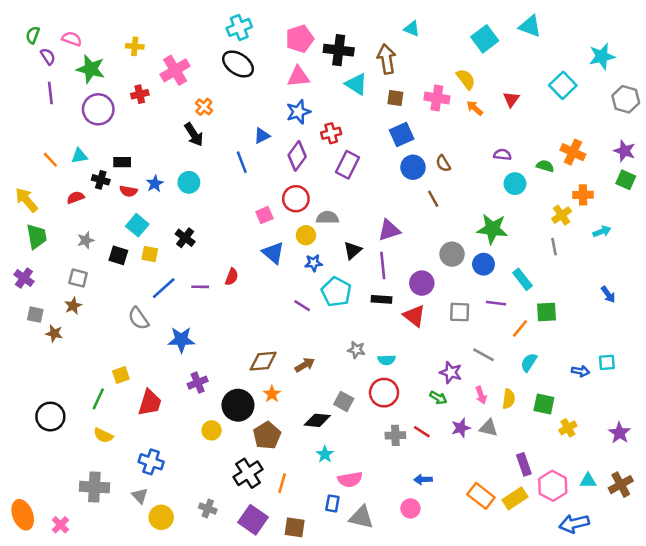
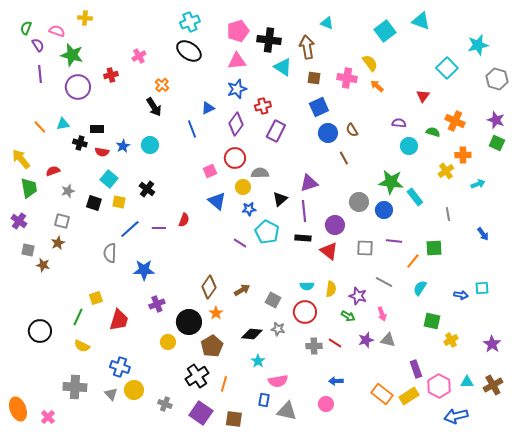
yellow cross: (135, 46) -> (85, 18), moved
pink cross: (175, 70) -> (139, 56), size x0.6
red triangle: (511, 99) -> (423, 96), moved
red semicircle: (76, 197) -> (53, 171), moved
gray line: (554, 247) -> (448, 214), moved
cyan rectangle: (523, 279) -> (415, 197), moved
gray semicircle: (139, 318) -> (110, 253), turned 36
gray star: (356, 350) -> (278, 329), moved
brown diamond: (263, 361) -> (209, 287), turned -50
yellow semicircle: (509, 399) -> (331, 289), moved
gray square: (344, 401) -> (273, 300), moved
yellow circle: (161, 517) -> (134, 390), moved

